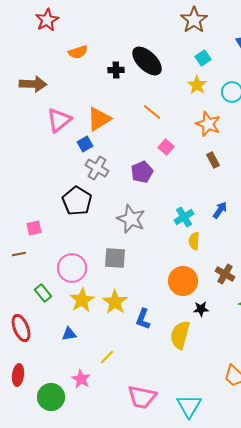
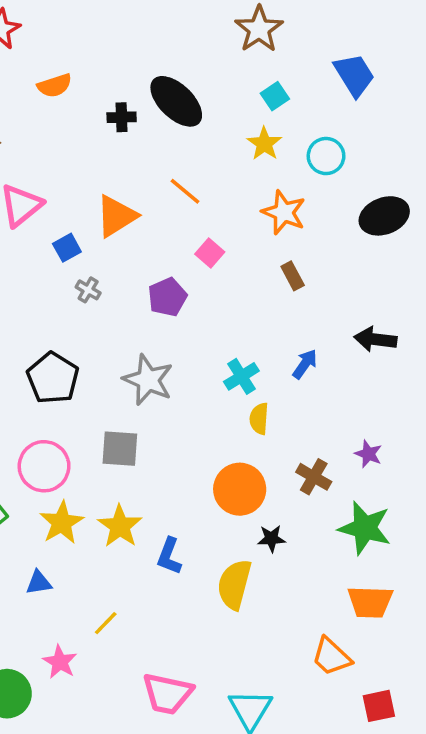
orange triangle: (99, 119) -> (116, 216), moved
gray cross: (97, 168) -> (88, 290), size x0.6
black pentagon: (77, 201) -> (53, 378), moved

